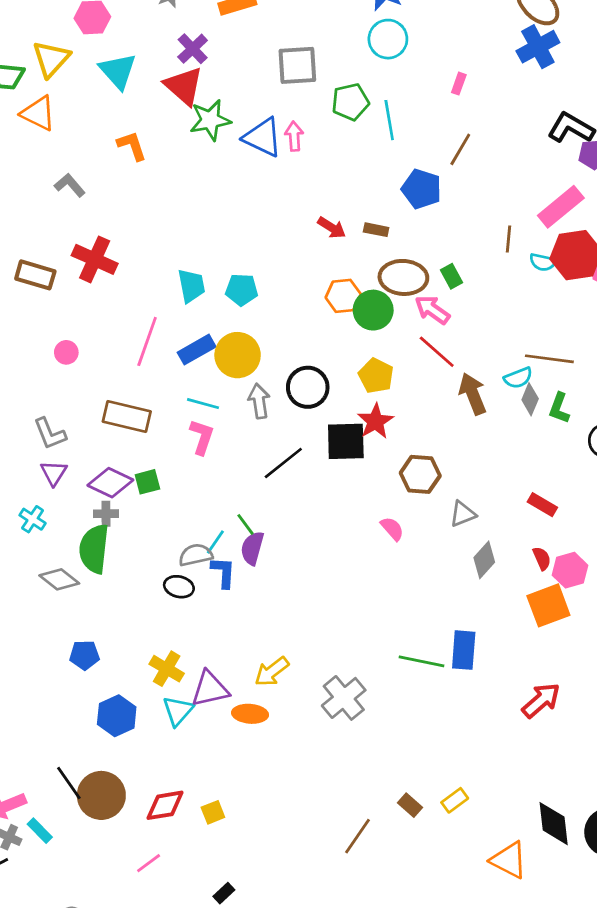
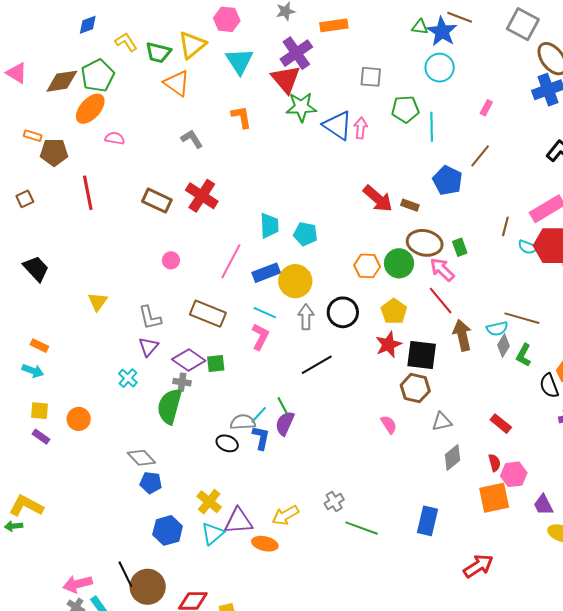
purple cross: (193, 49) -> (296, 53), size x1.4
gray square: (297, 65) -> (371, 77), size x0.7
red arrow: (332, 228) -> (378, 199), size x1.5
orange hexagon: (343, 296) -> (367, 266), moved
black square: (346, 441) -> (422, 355), moved
gray diamond: (59, 579) -> (141, 458), moved
green line: (422, 661) -> (362, 528), moved
gray cross: (344, 698) -> (334, 501), moved, size x0.6

